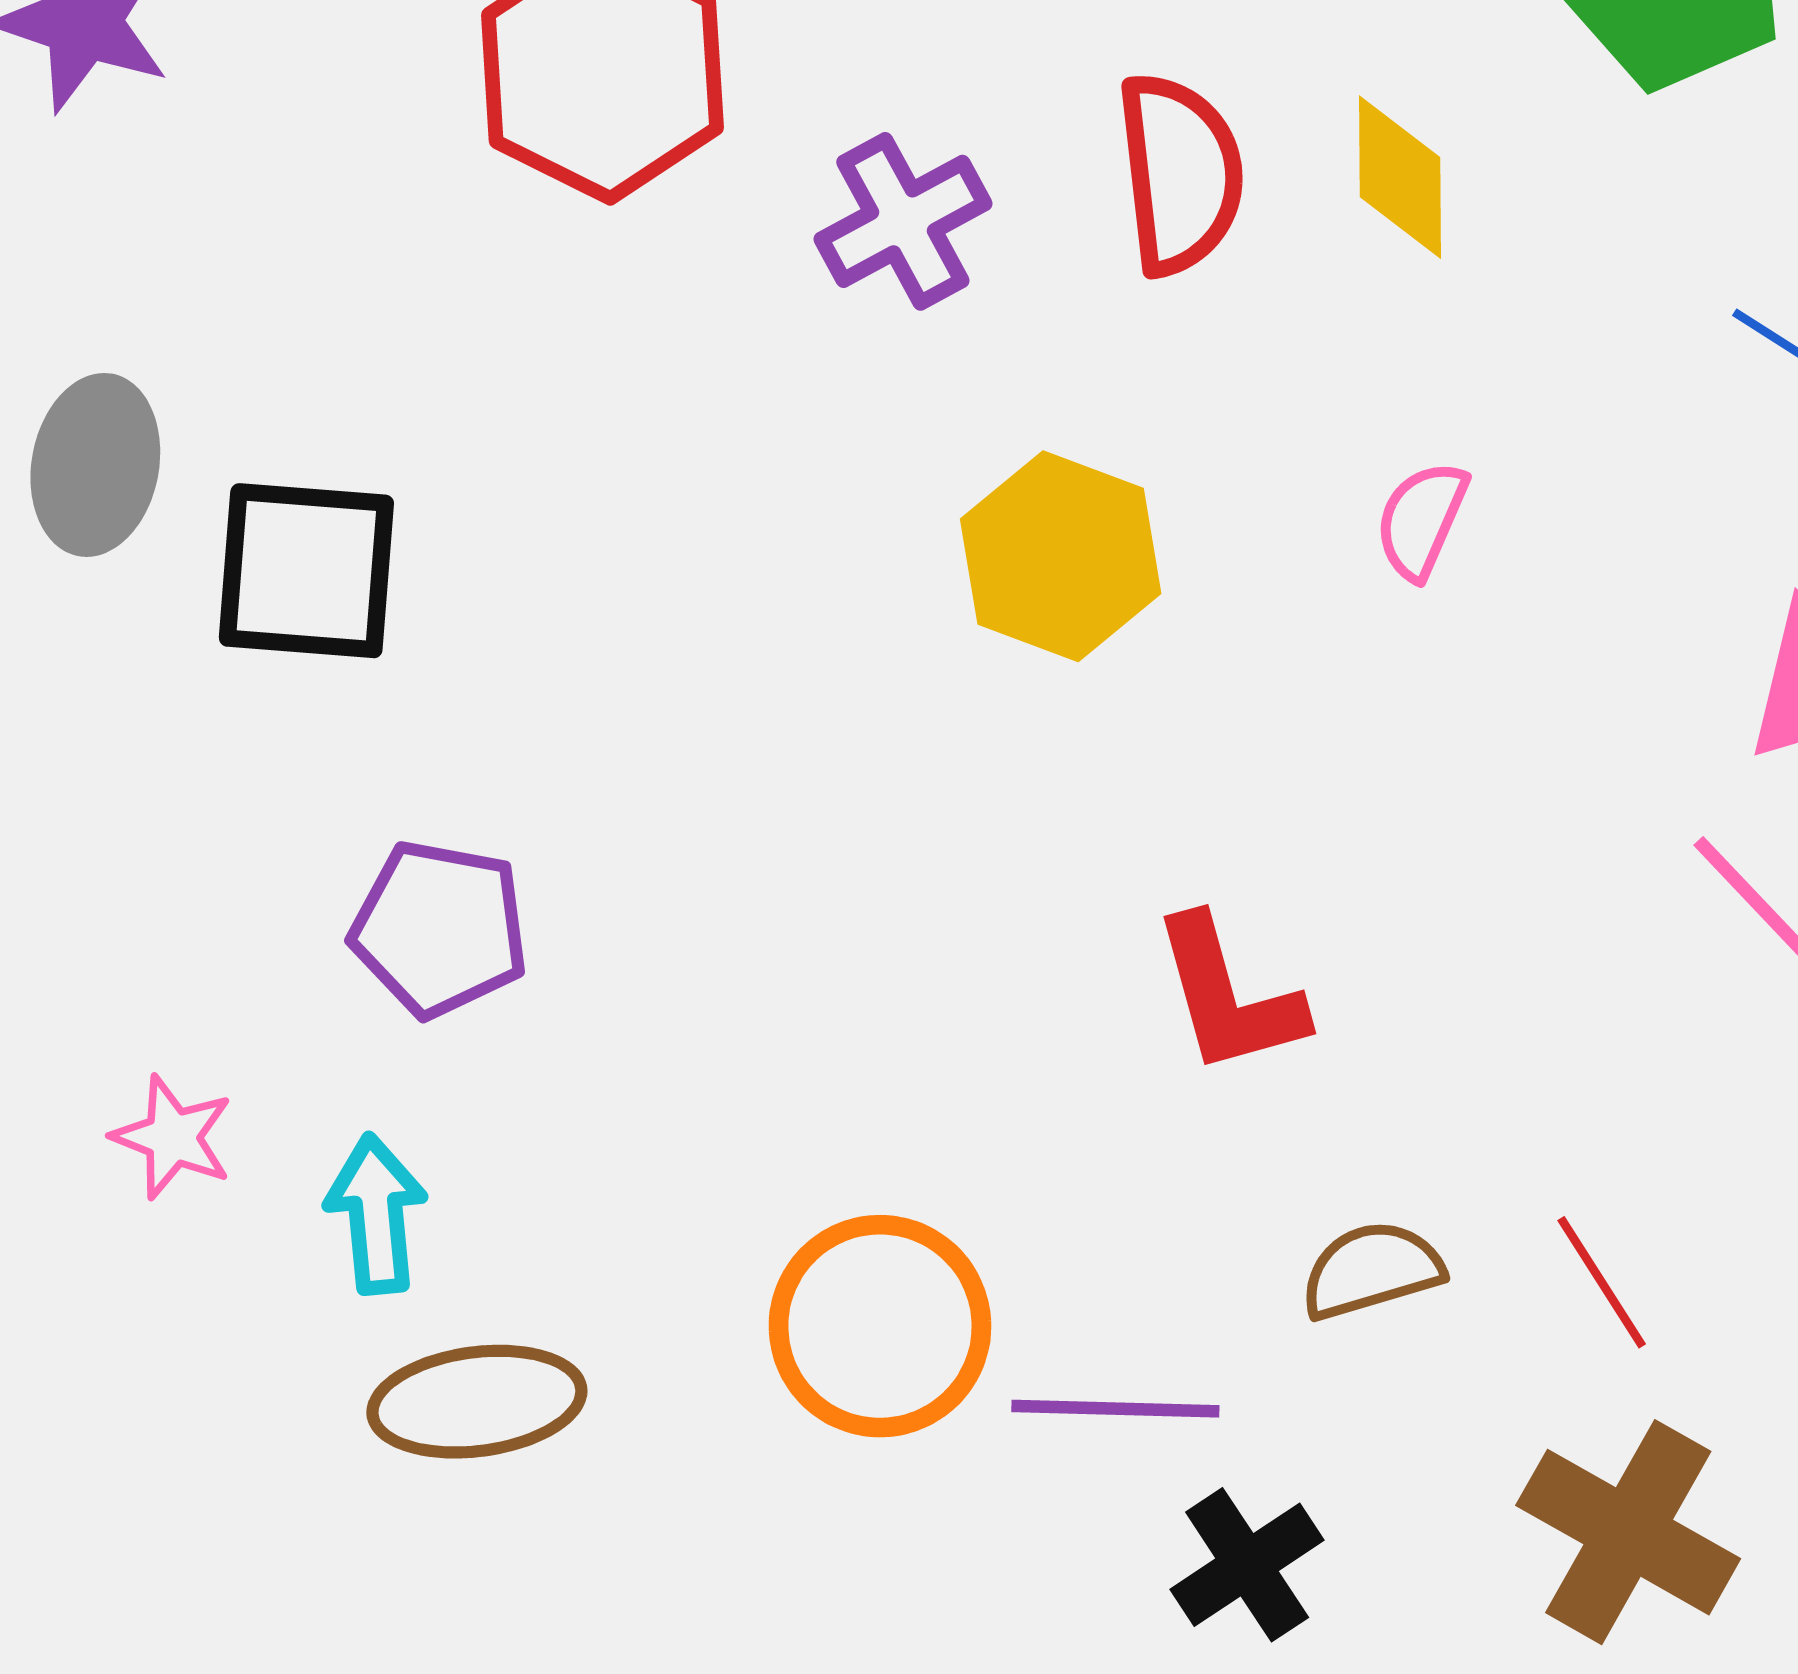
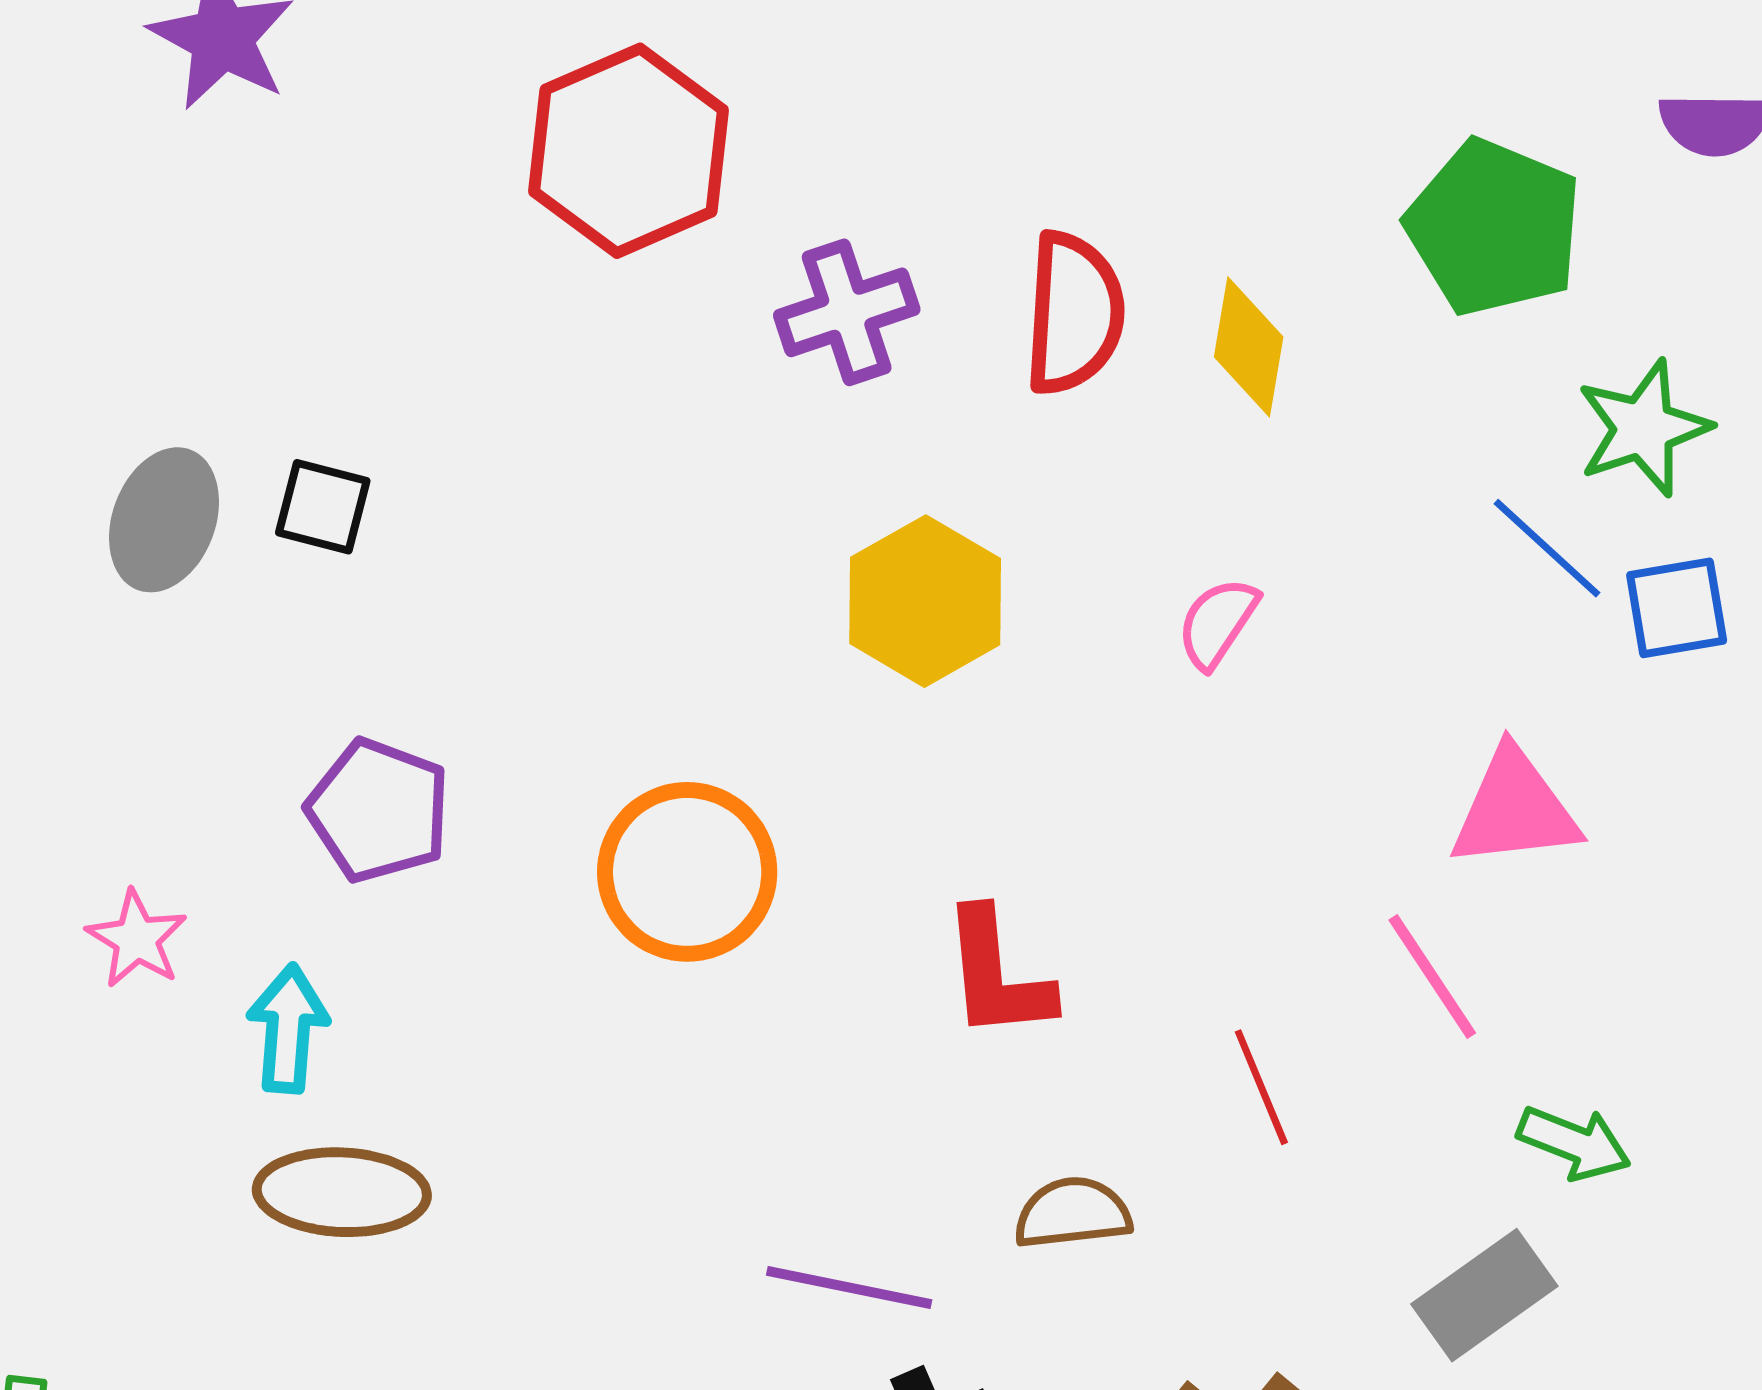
gray ellipse: (95, 465) -> (164, 520), moved
black square: (306, 571) -> (323, 507), size x0.6
red line: (1602, 1282) -> (1261, 1087), moved
orange circle: (880, 1326) -> (687, 872), moved

